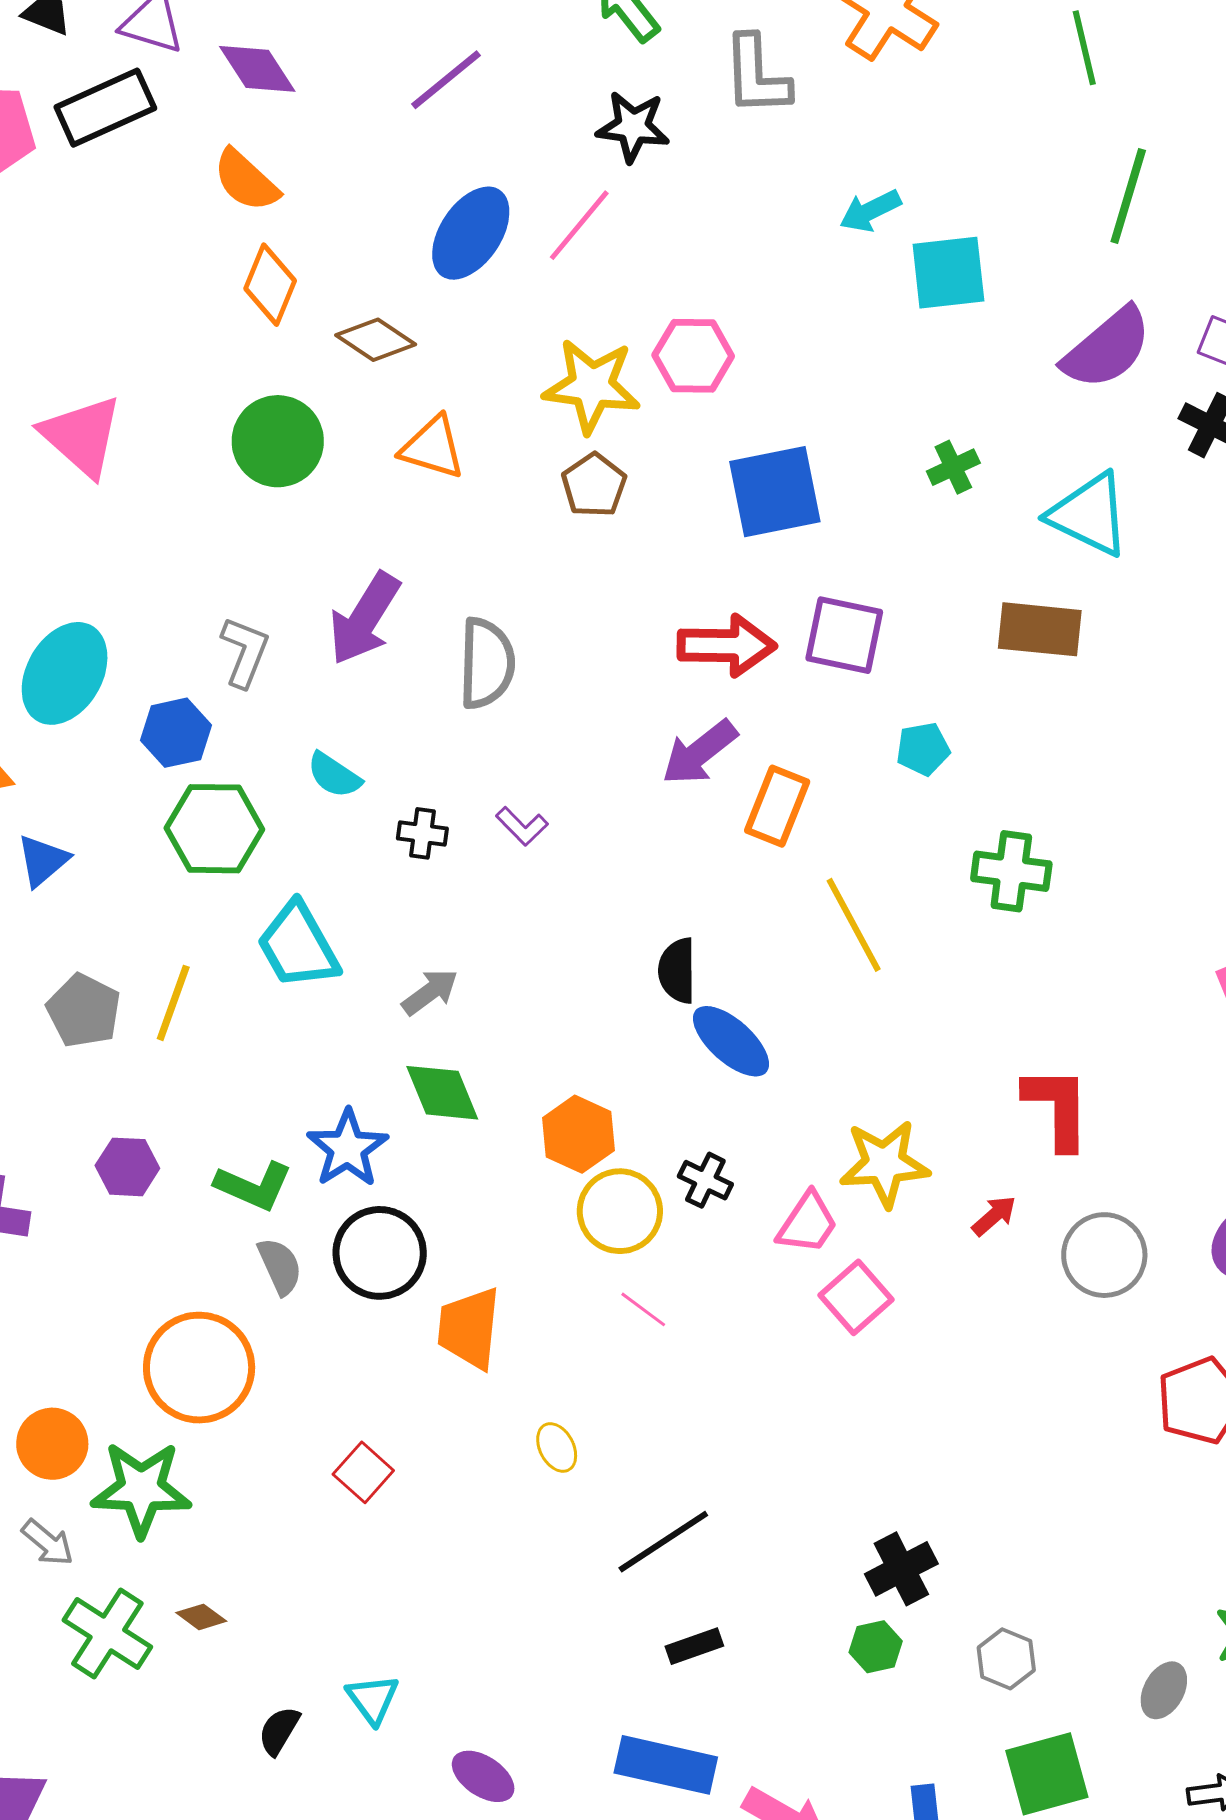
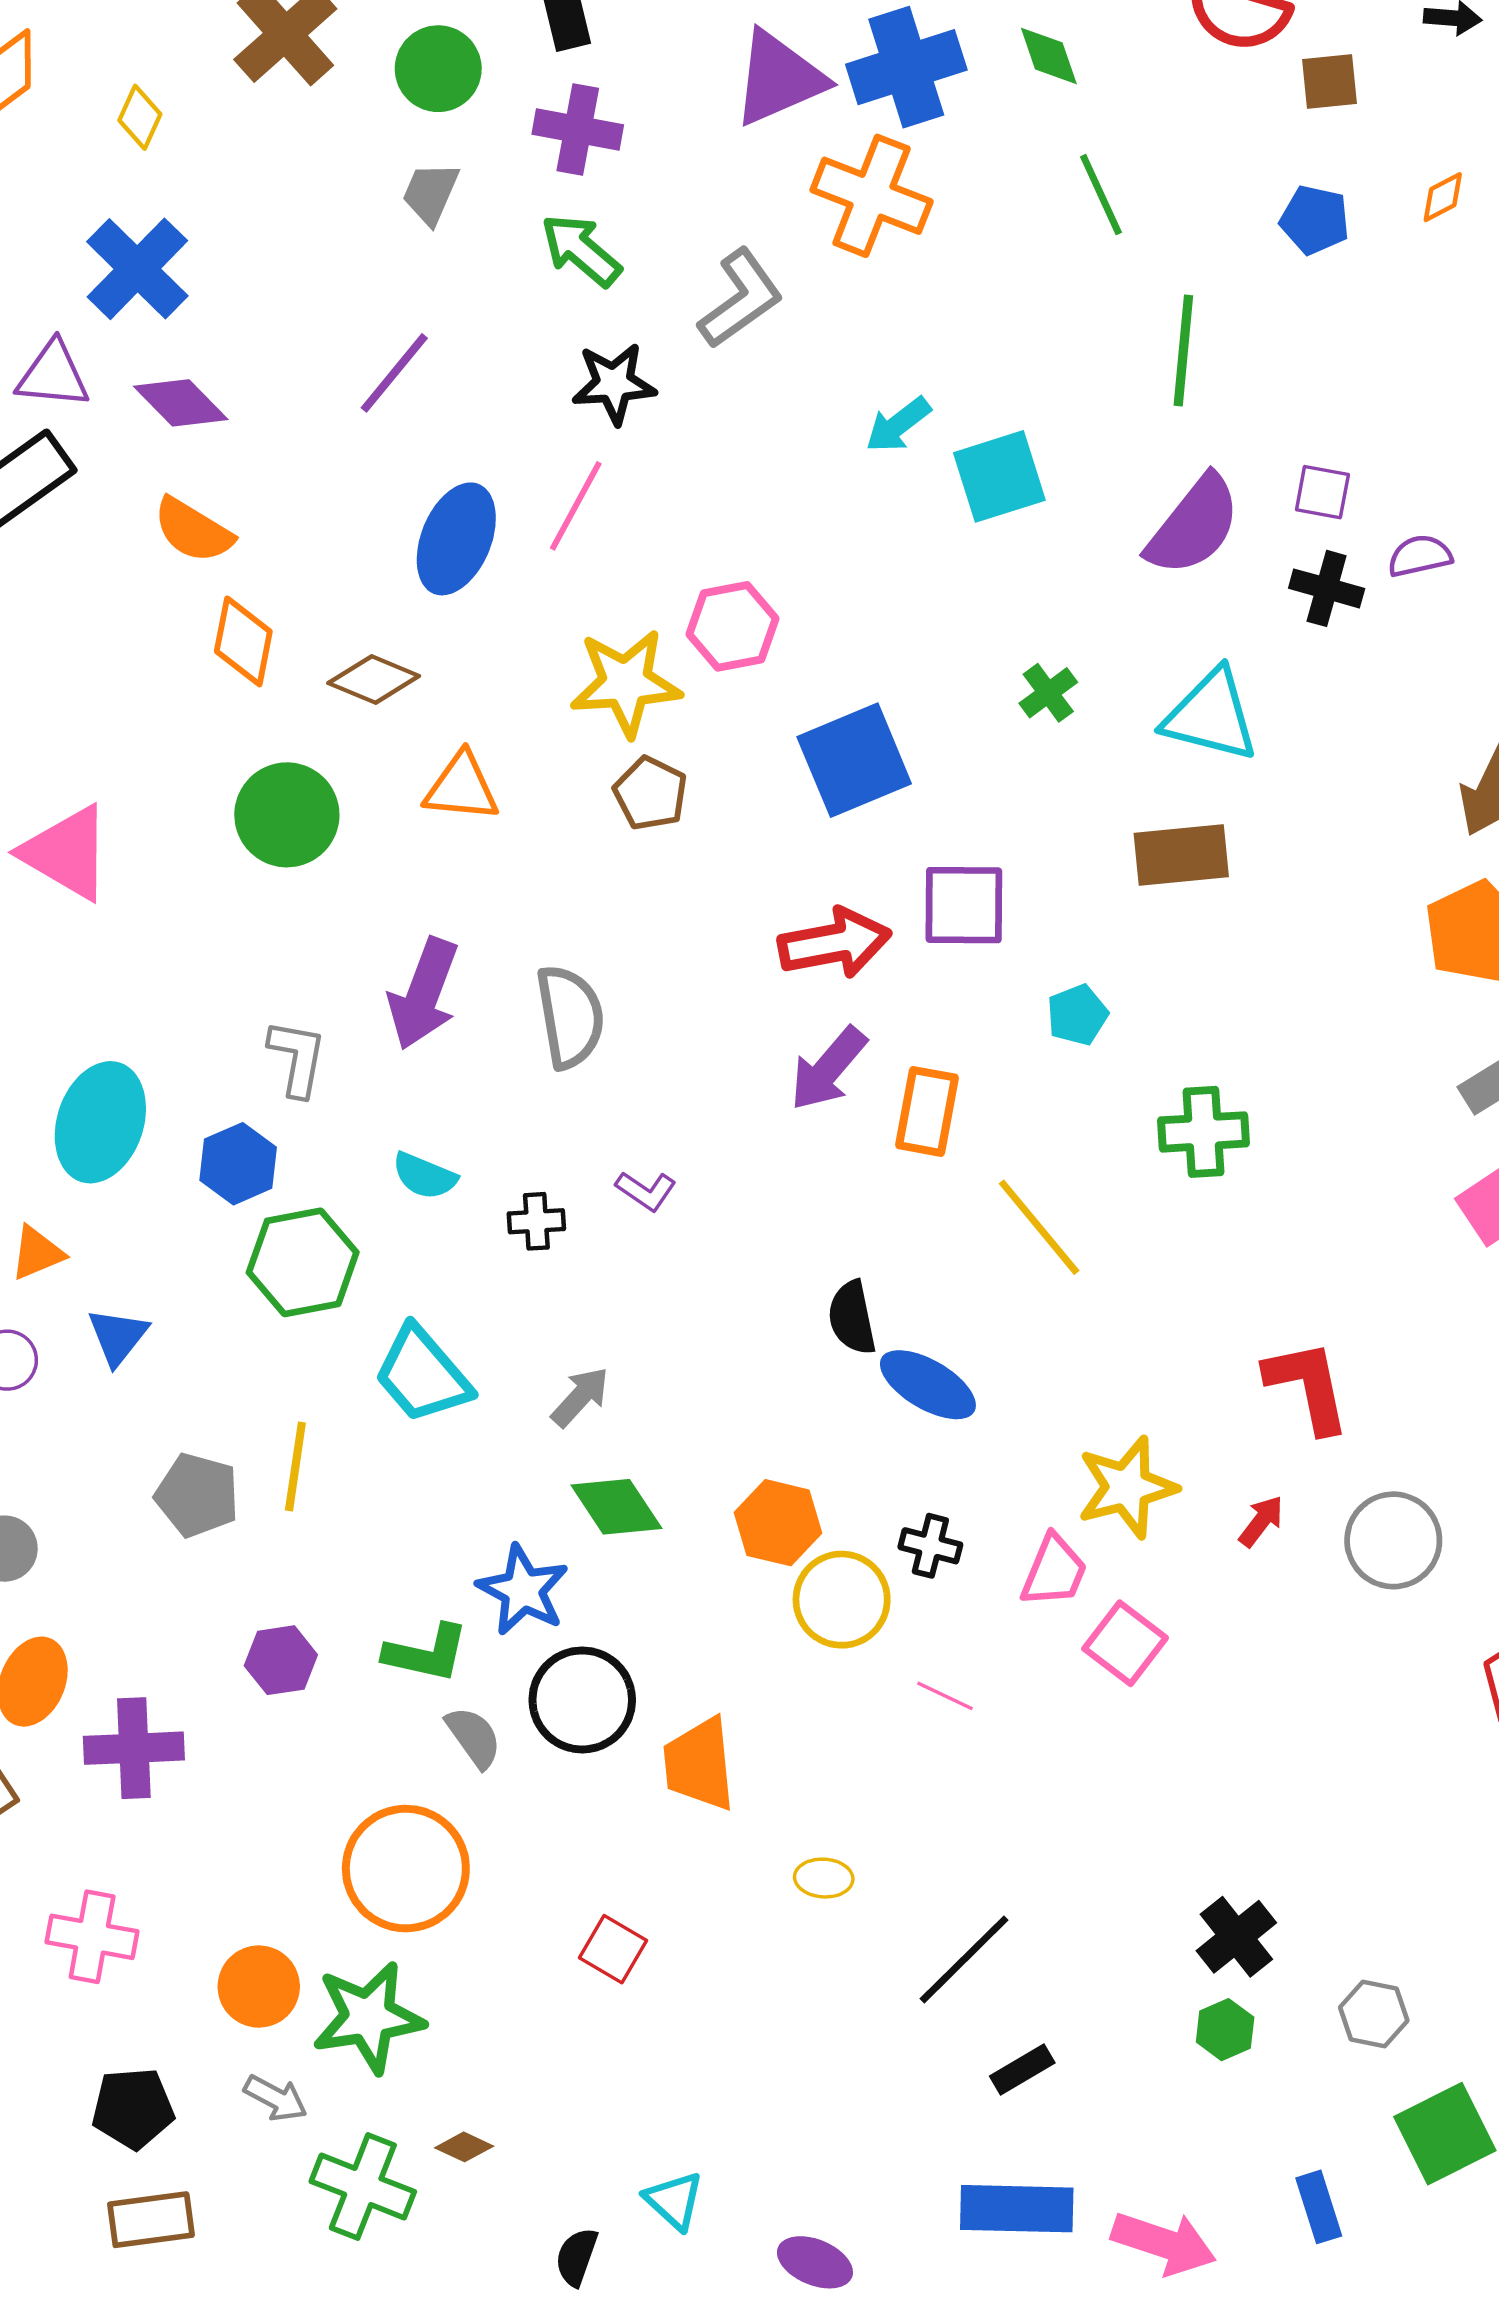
gray L-shape: (757, 75) -> (741, 299), turned -112
pink line: (643, 1309) -> (945, 1696), moved
yellow ellipse: (557, 1447) -> (824, 1878), turned -48

